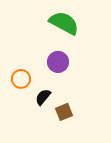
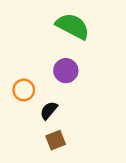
brown square: (64, 112) -> (56, 140), moved

